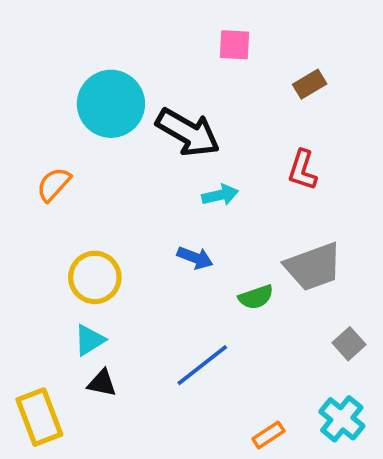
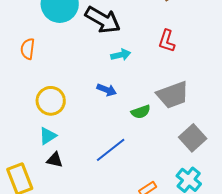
orange semicircle: (54, 184) -> (28, 49), turned -35
gray square: (349, 344) -> (193, 138), size x1.5

